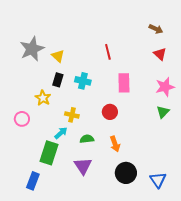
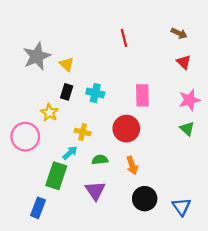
red line: (108, 52) -> (124, 38), moved
red circle: (110, 112) -> (126, 129), size x1.5
green triangle: (163, 112) -> (187, 129), turned -32
pink circle: (22, 119) -> (25, 137), size x1.6

